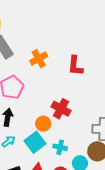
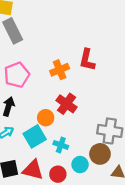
orange cross: (39, 59) -> (60, 70), moved

